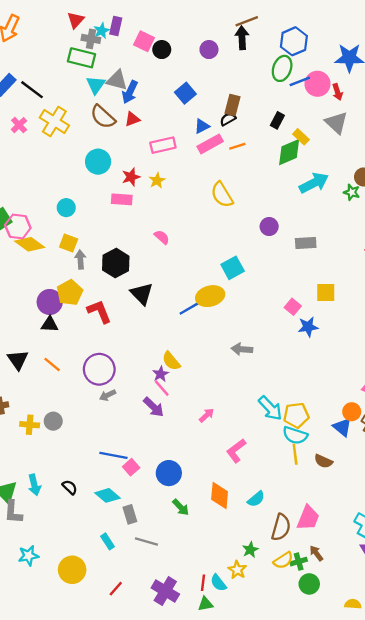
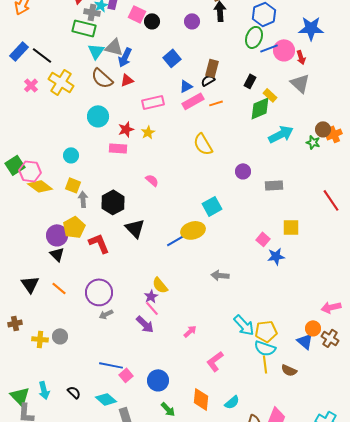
black triangle: (50, 324) -> (57, 254), turned 42

